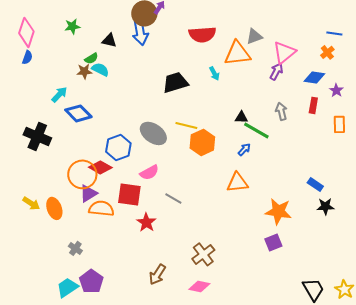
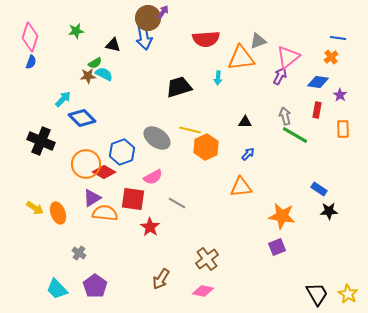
cyan arrow: (214, 73) -> (218, 78), turned 32
green line: (256, 130) -> (295, 135), moved
orange circle: (82, 174) -> (86, 164), moved
cyan trapezoid: (67, 287) -> (57, 289), moved, turned -100

